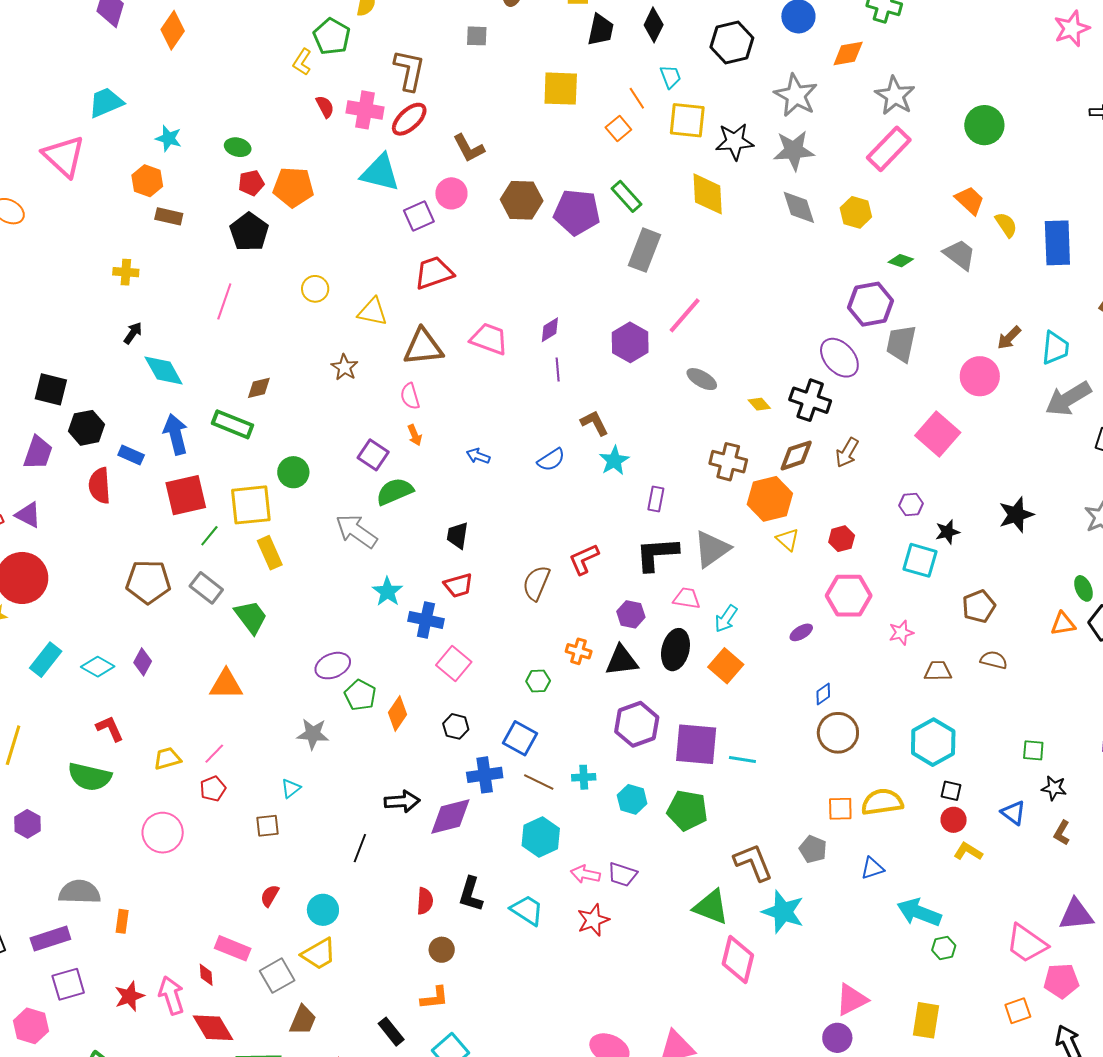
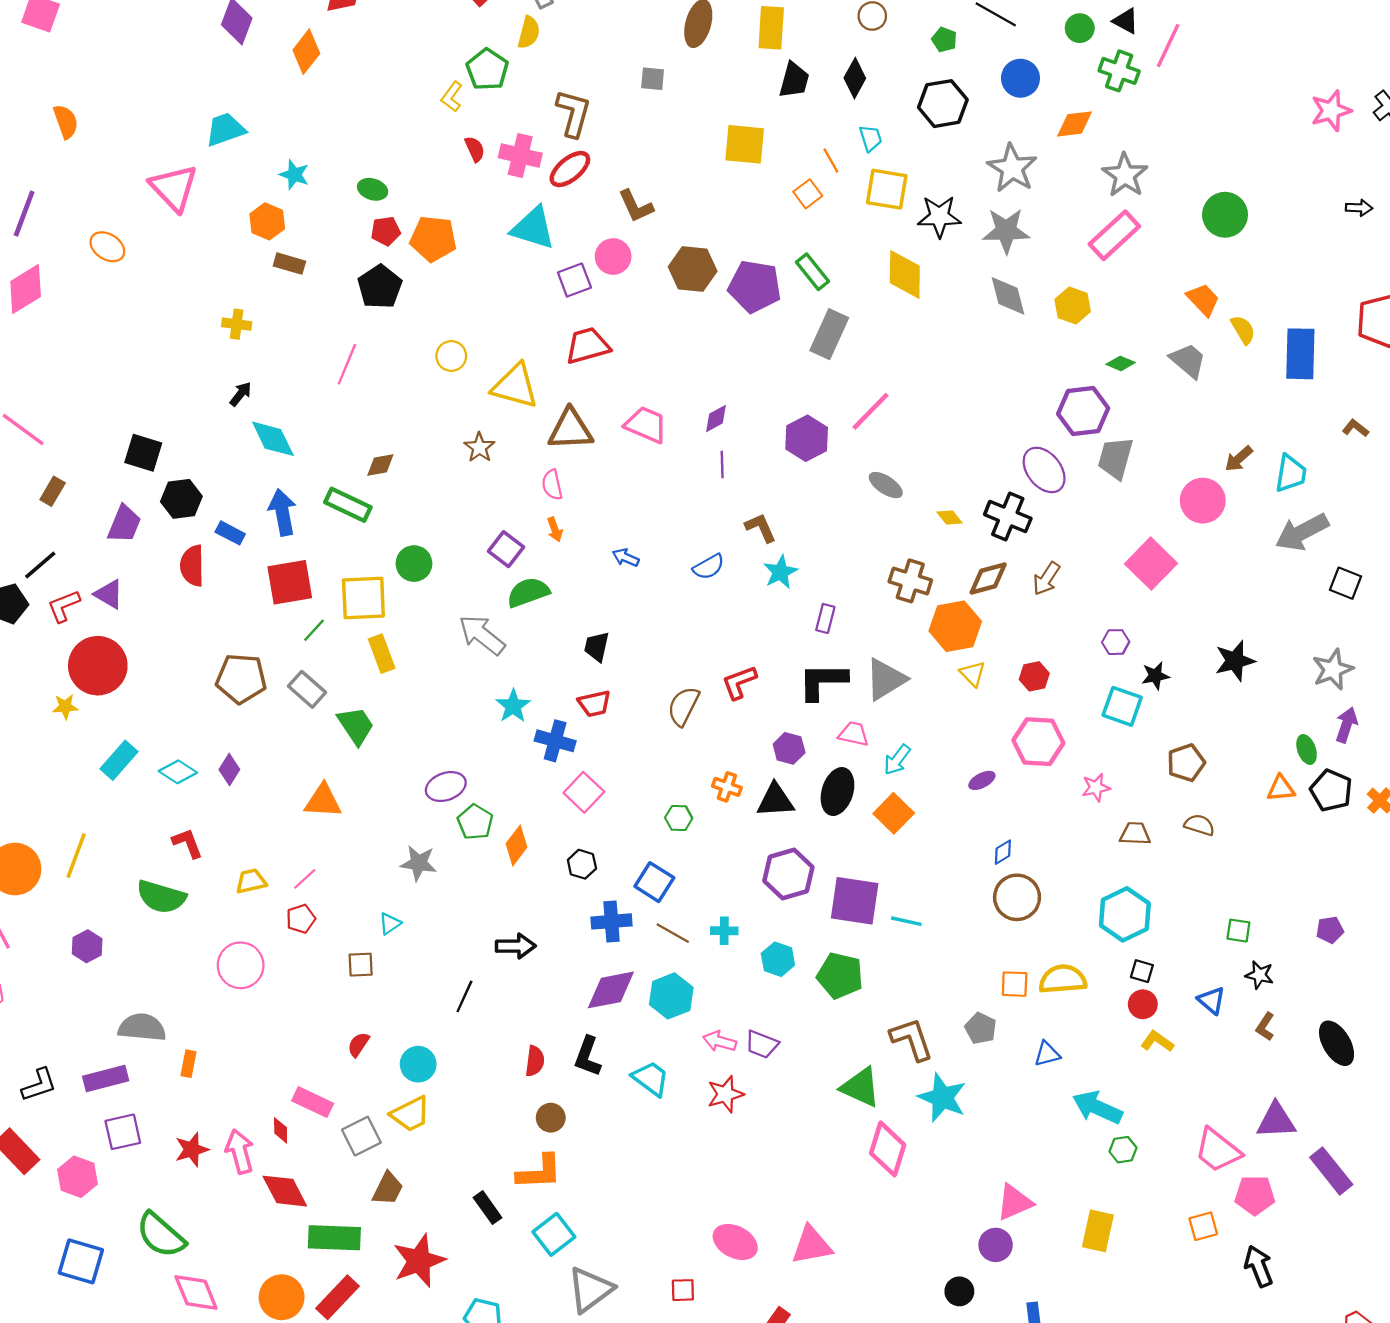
yellow triangle: (373, 312) -> (515, 386), size x1.4
purple diamond: (450, 817) -> (611, 990), moved
orange L-shape: (435, 998) -> (539, 1172), size x1.4

